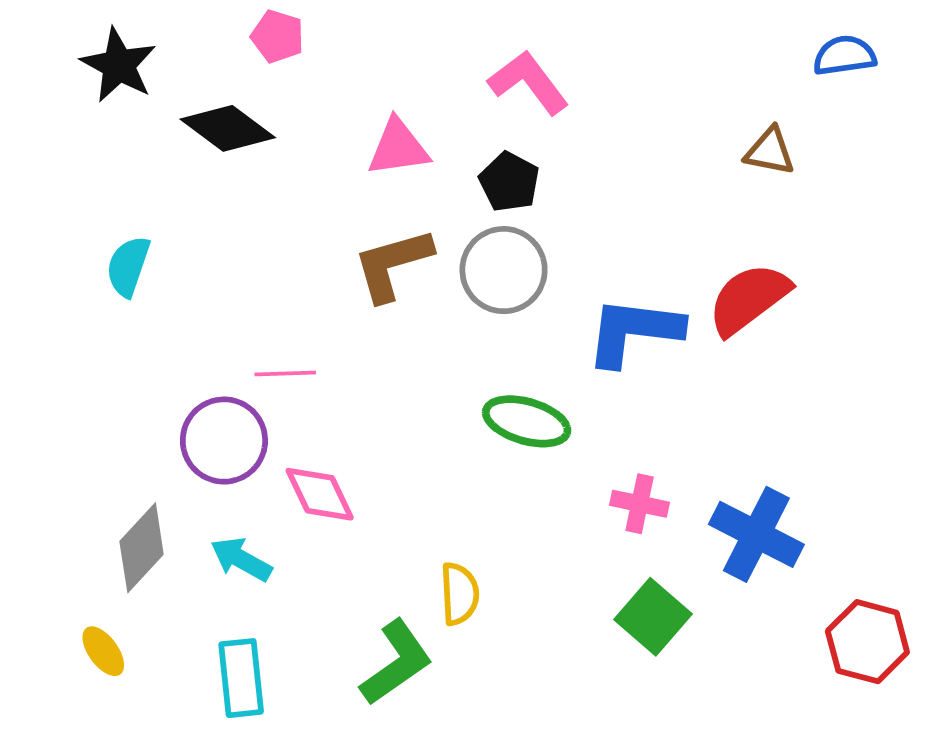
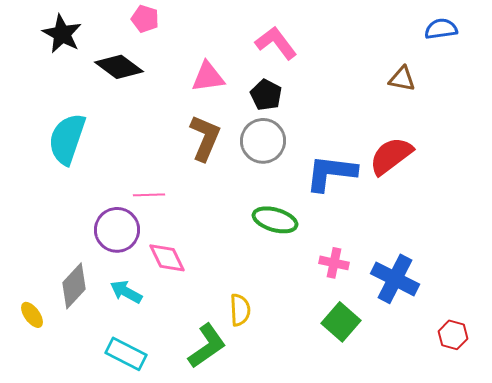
brown L-shape: (392, 264) -> (205, 138), turned 129
cyan semicircle: (128, 266) -> (67, 139), size x1.6
red hexagon: (867, 642) -> (453, 335), size x0.7
yellow ellipse: (103, 651) -> (32, 315), moved
cyan rectangle: (241, 678) -> (126, 354), turned -57

